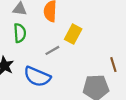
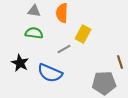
green semicircle: (20, 33) -> (34, 33), turned -78

